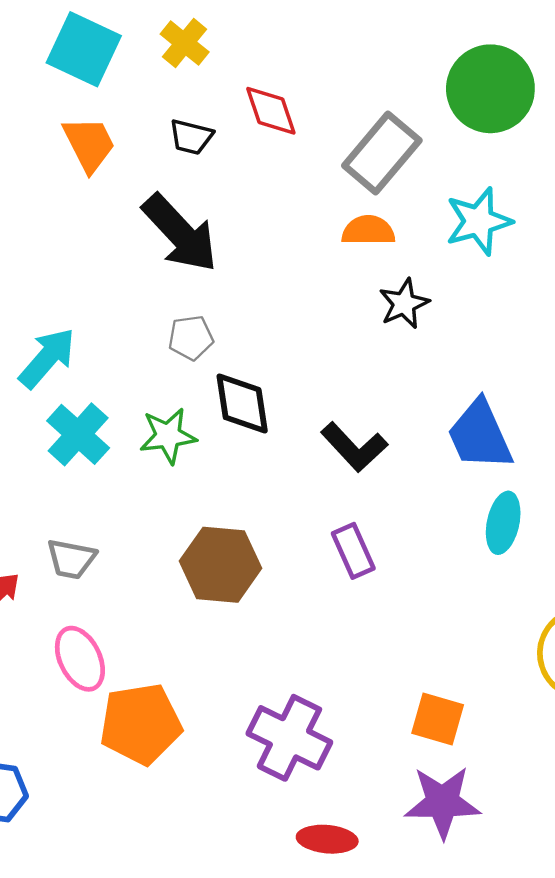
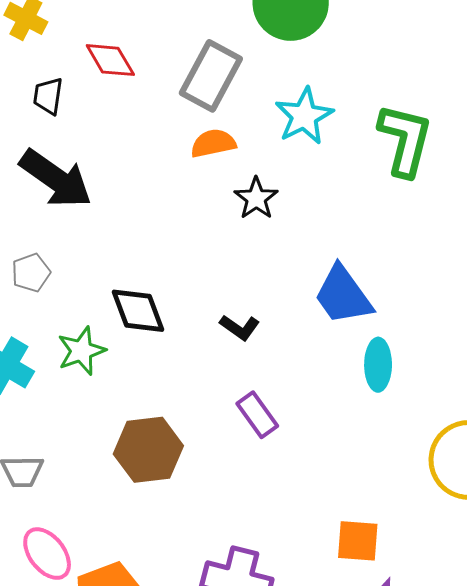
black trapezoid: (191, 137) -> (48, 96), turned 96
gray pentagon: (191, 338) -> (31, 273), moved
black L-shape: (354, 447) -> (240, 327), size x0.7

